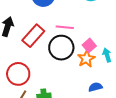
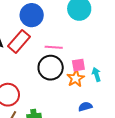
red rectangle: (33, 36) -> (19, 41), moved
pink square: (89, 45) -> (78, 65), turned 32

